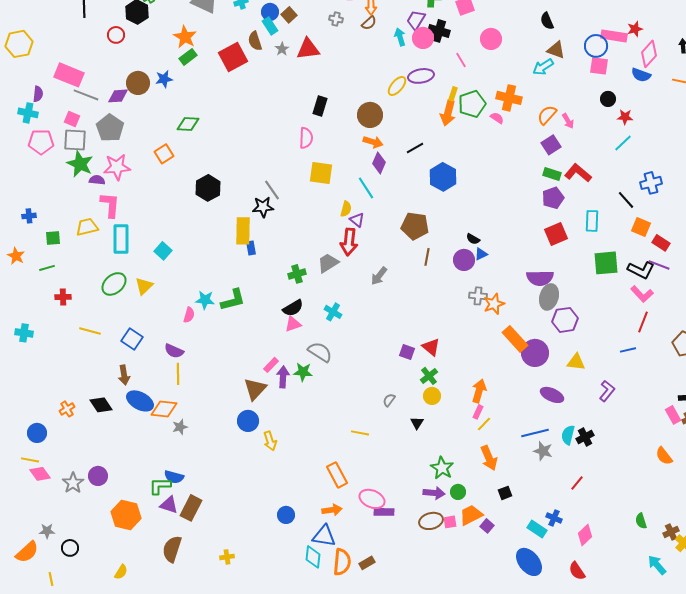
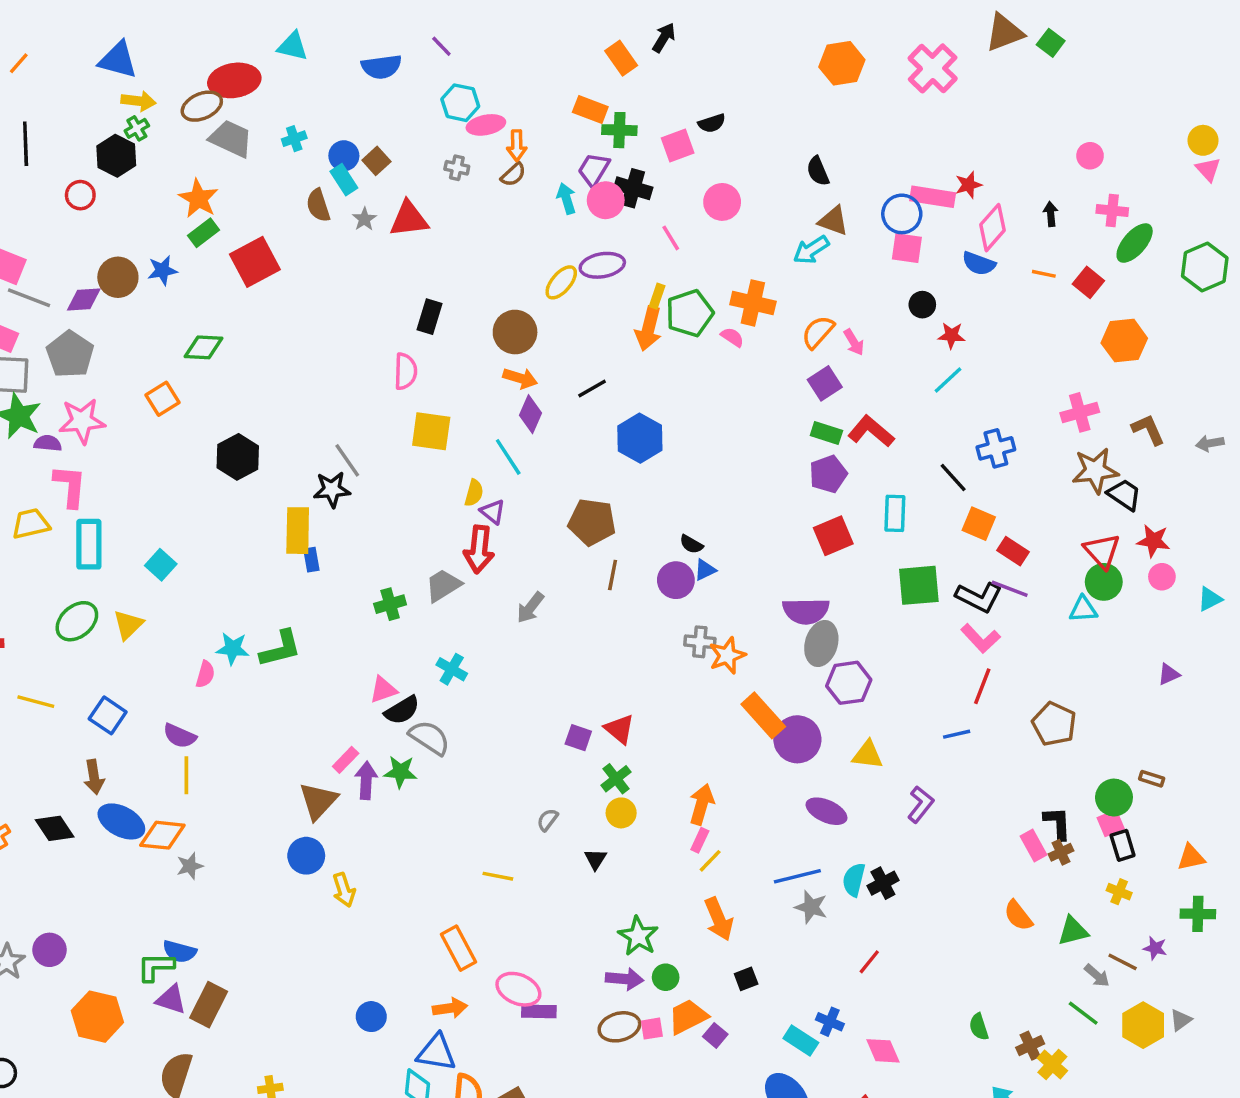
red square: (233, 57) -> (255, 262), moved
black semicircle: (293, 308) -> (402, 710), moved
pink diamond: (585, 535) -> (883, 1051), turned -70

